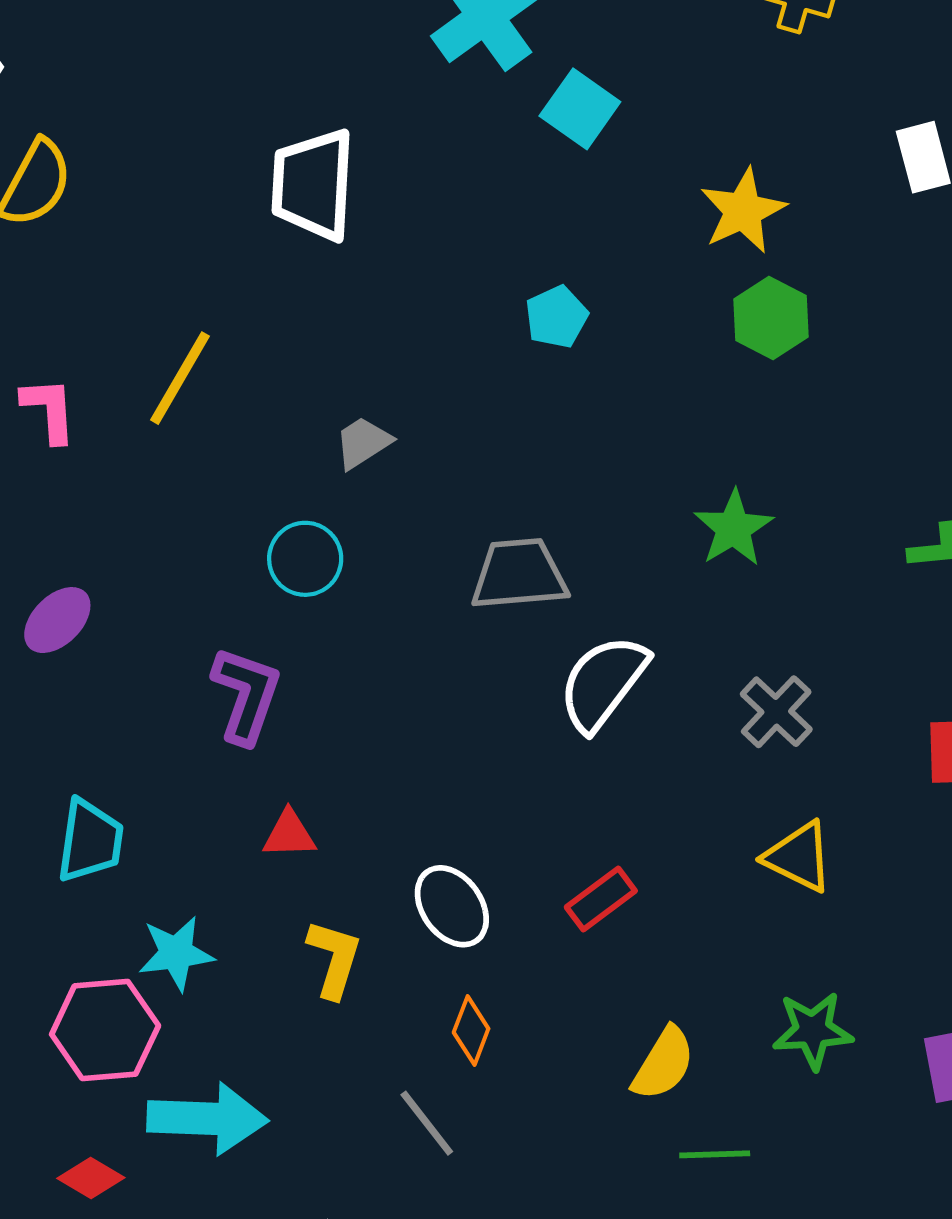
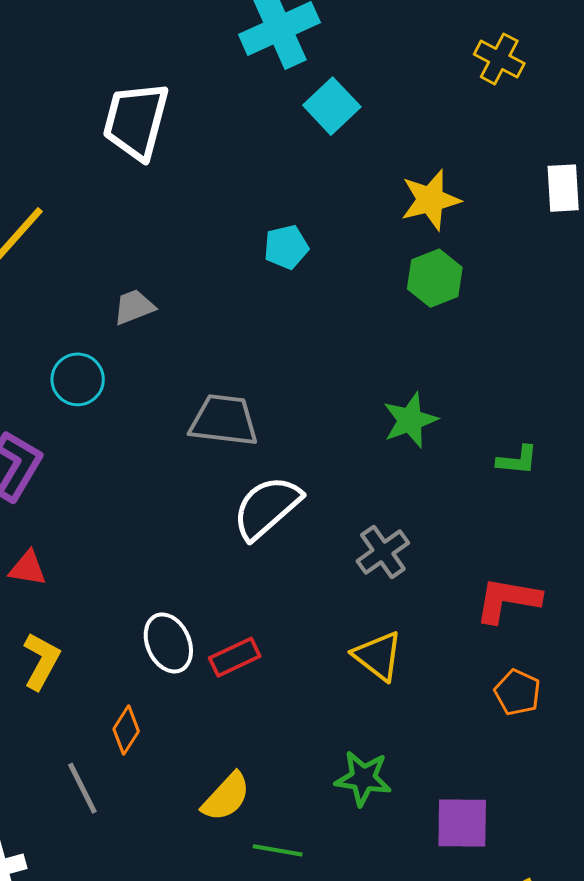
green star: (734, 528) -> (410, 420), moved
white ellipse: (452, 906) -> (168, 643), moved
yellow semicircle: (663, 1064) -> (226, 797), moved

